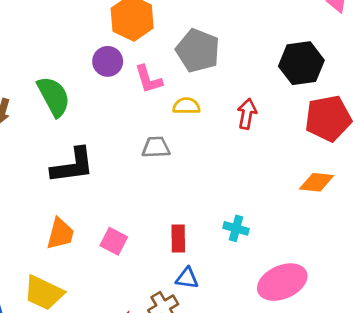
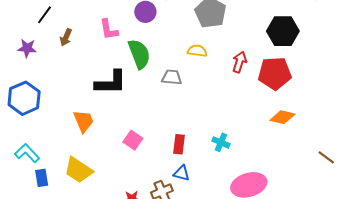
pink L-shape: (148, 79) -> (109, 30), moved
green semicircle: (54, 96) -> (139, 54), moved
red pentagon: (328, 118) -> (275, 73), moved
orange trapezoid: (60, 234) -> (84, 121), moved, turned -45

